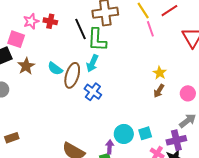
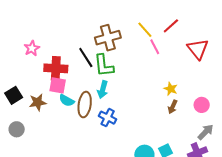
pink star: (31, 21) -> (32, 48), moved
red cross: (50, 21) -> (56, 68), moved, size x1.6
pink square: (16, 39) -> (58, 85), moved
brown star: (26, 66) -> (38, 102), turned 30

